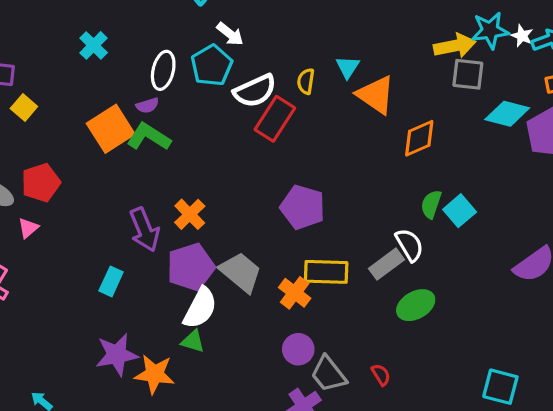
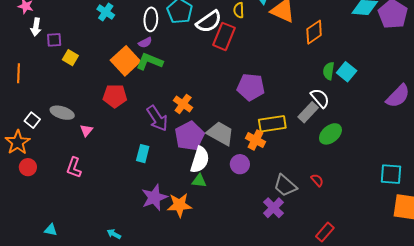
red pentagon: (41, 183) -> (115, 96), moved, turned 30
purple circle: (298, 349) -> (240, 164), moved

